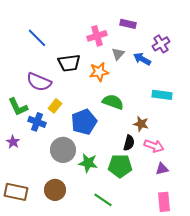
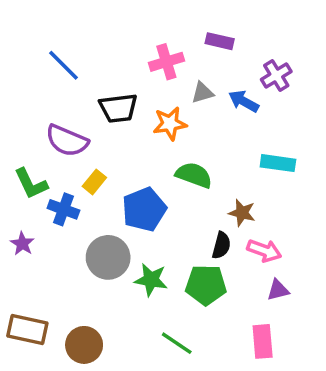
gray triangle: (118, 54) -> (202, 93), turned 32
brown circle: (55, 190) -> (84, 345), moved
pink rectangle: (164, 202) -> (263, 341), moved

